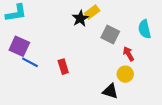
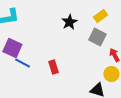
yellow rectangle: (92, 12) -> (100, 16), moved

